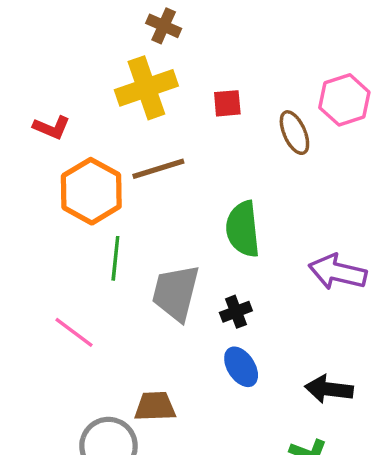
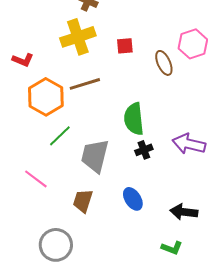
green line: (115, 258) -> (60, 136), turned 40
black cross: (236, 312) -> (144, 150), moved
brown trapezoid: (155, 406) -> (83, 201), moved, turned -70

